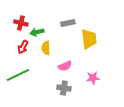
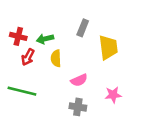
red cross: (21, 23) -> (18, 36), moved
gray rectangle: (68, 23) -> (83, 28), turned -56
green line: (18, 75) -> (22, 91), turned 40

